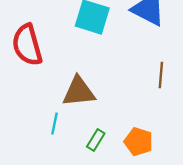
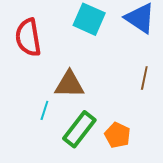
green rectangle: (96, 140) -> (79, 129), size x1.8

